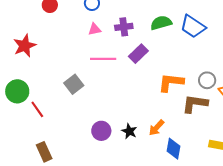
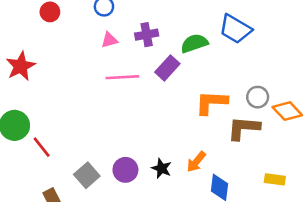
green semicircle: (161, 23) -> (194, 43), moved
gray square: (74, 84) -> (87, 175), moved

